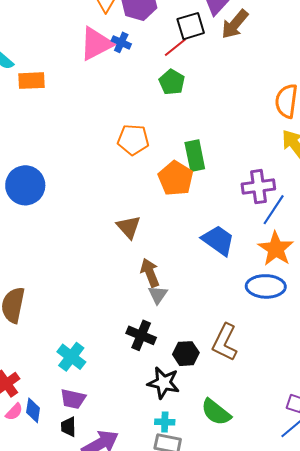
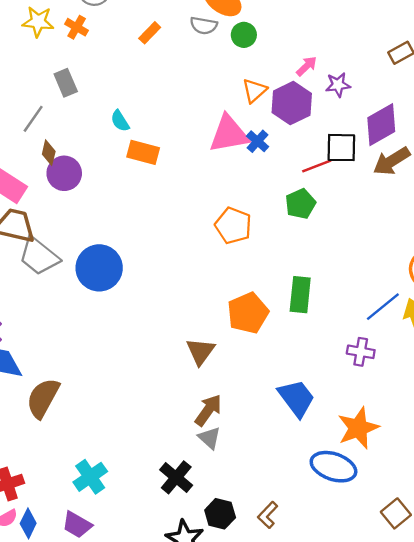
orange pentagon: (133, 140) -> (233, 226), moved
orange pentagon: (176, 178) -> (248, 313), moved
purple cross: (258, 187) -> (361, 352), size x0.7
blue line: (274, 210) -> (383, 307), moved
brown arrow: (150, 273) -> (208, 410), turned 40
gray triangle: (158, 295) -> (209, 438), turned -40
brown L-shape: (225, 342) -> (268, 515), size x0.6

